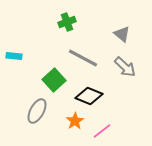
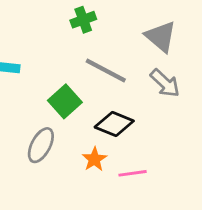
gray triangle: (122, 34) -> (161, 37), size x1.4
pink line: (102, 131) -> (133, 173), turned 30

